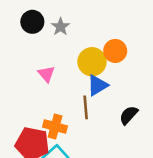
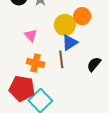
orange cross: (55, 127) -> (36, 63), moved

